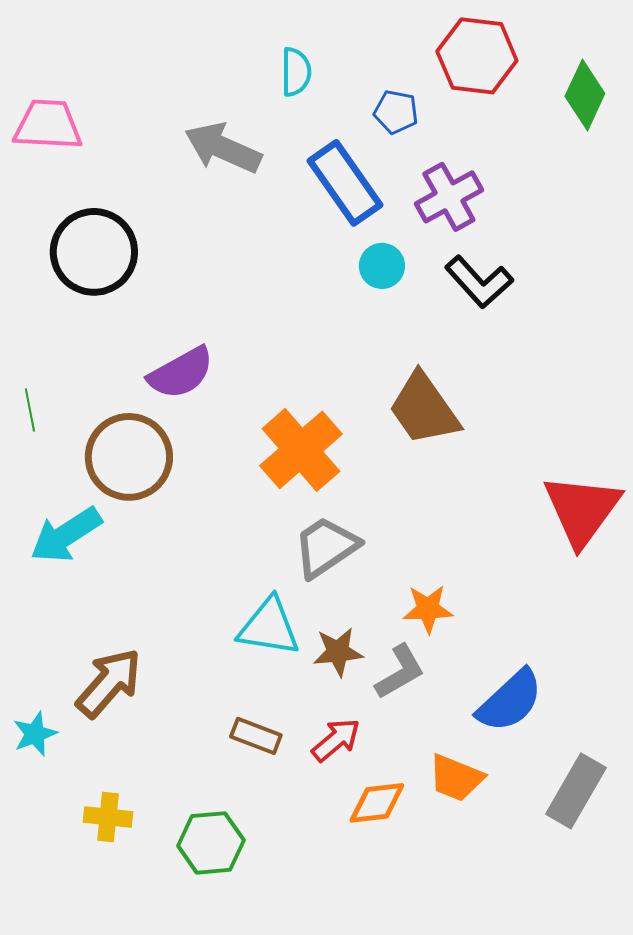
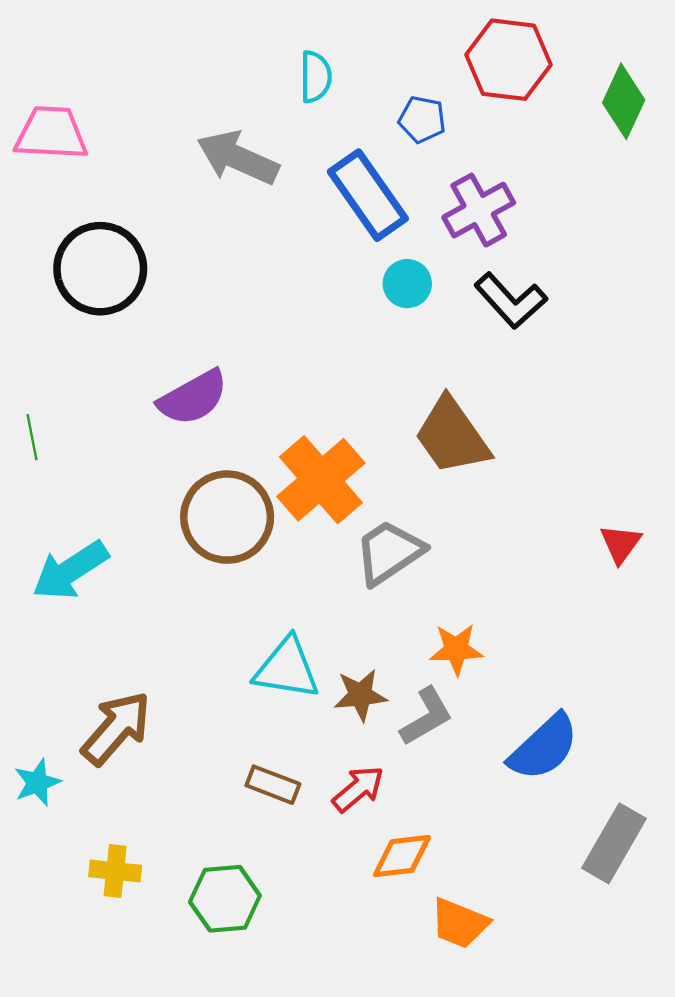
brown circle: (129, 457) -> (227, 517), moved
red triangle: (582, 510) -> (620, 544), size x0.5
gray trapezoid: (326, 547) -> (389, 552), moved
orange trapezoid: (456, 778) -> (459, 923), moved

